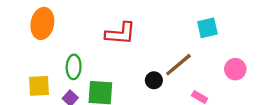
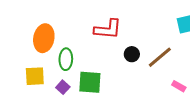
orange ellipse: (42, 23) -> (44, 38), moved
black circle: (154, 80) -> (132, 54), moved

